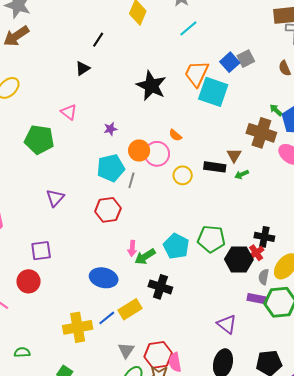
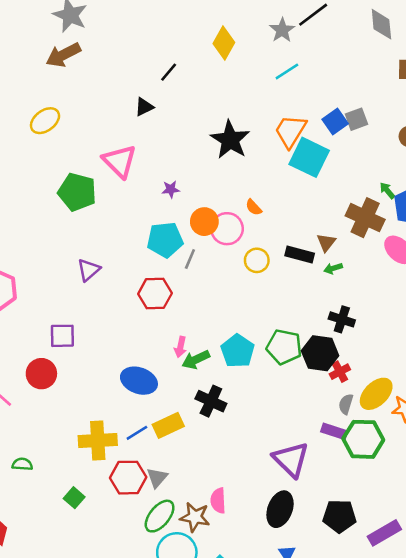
pink triangle: (69, 112) -> (119, 161), size x1.6
black cross: (264, 237) -> (342, 319), moved
black hexagon: (239, 259) -> (320, 353), moved
purple triangle: (227, 324) -> (291, 459), size x1.4
red hexagon: (158, 355) -> (128, 478), moved

